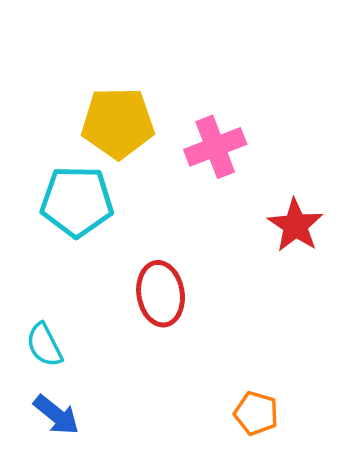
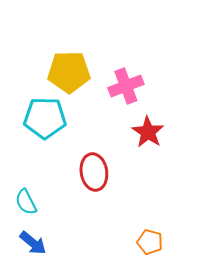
red star: (295, 225) -> (148, 132), moved

